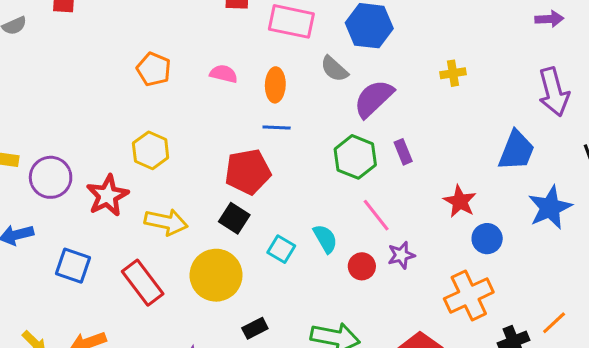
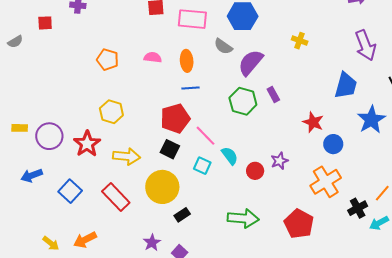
yellow cross: (453, 73) -> (300, 41), turned 35
pink line: (376, 215) -> (205, 136), moved
blue square: (73, 266) -> (70, 191), turned 30
black rectangle: (255, 328) -> (182, 215), moved

